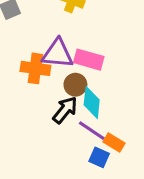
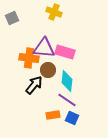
brown circle: (75, 85) -> (48, 70), moved
black arrow: (65, 110) -> (34, 85), moved
orange rectangle: (114, 143) -> (53, 115), moved, turned -40

